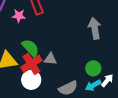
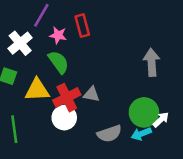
green semicircle: (30, 48) -> (58, 62), moved
green circle: (93, 68) -> (144, 112), size x1.5
white arrow: (107, 80) -> (161, 120), moved

